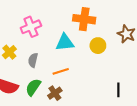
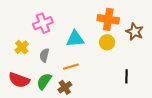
orange cross: (84, 19) -> (108, 19), moved
black line: (118, 90) -> (126, 76), moved

